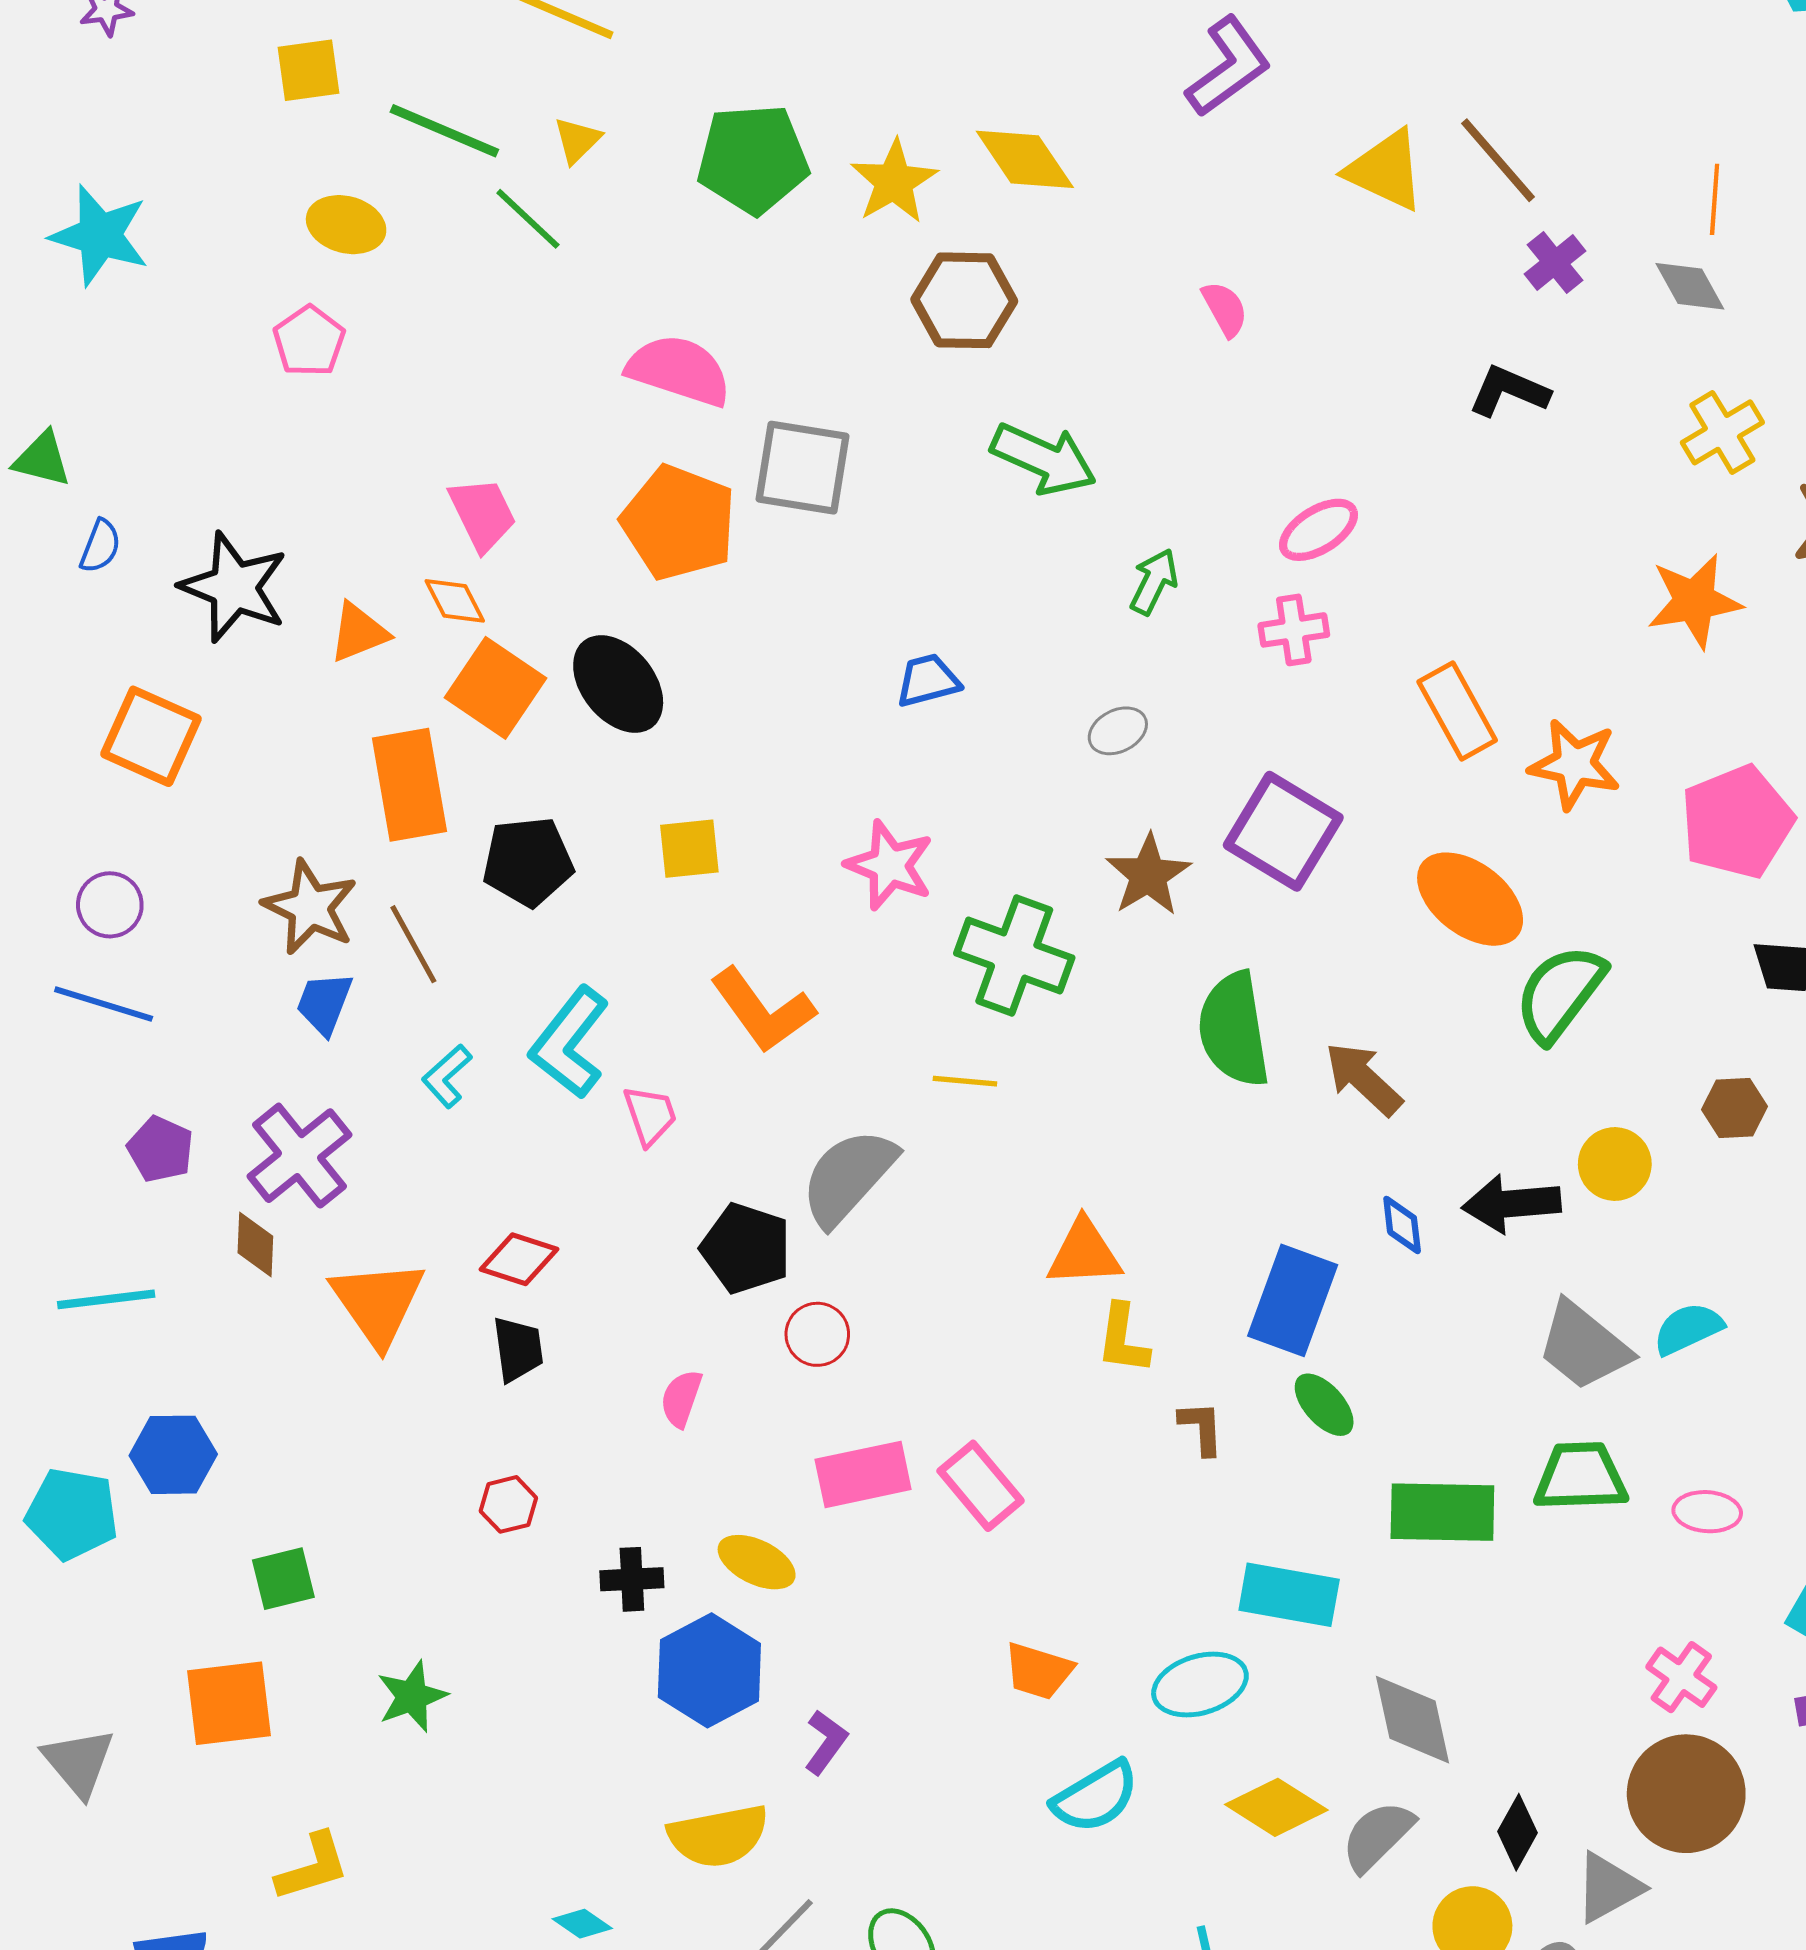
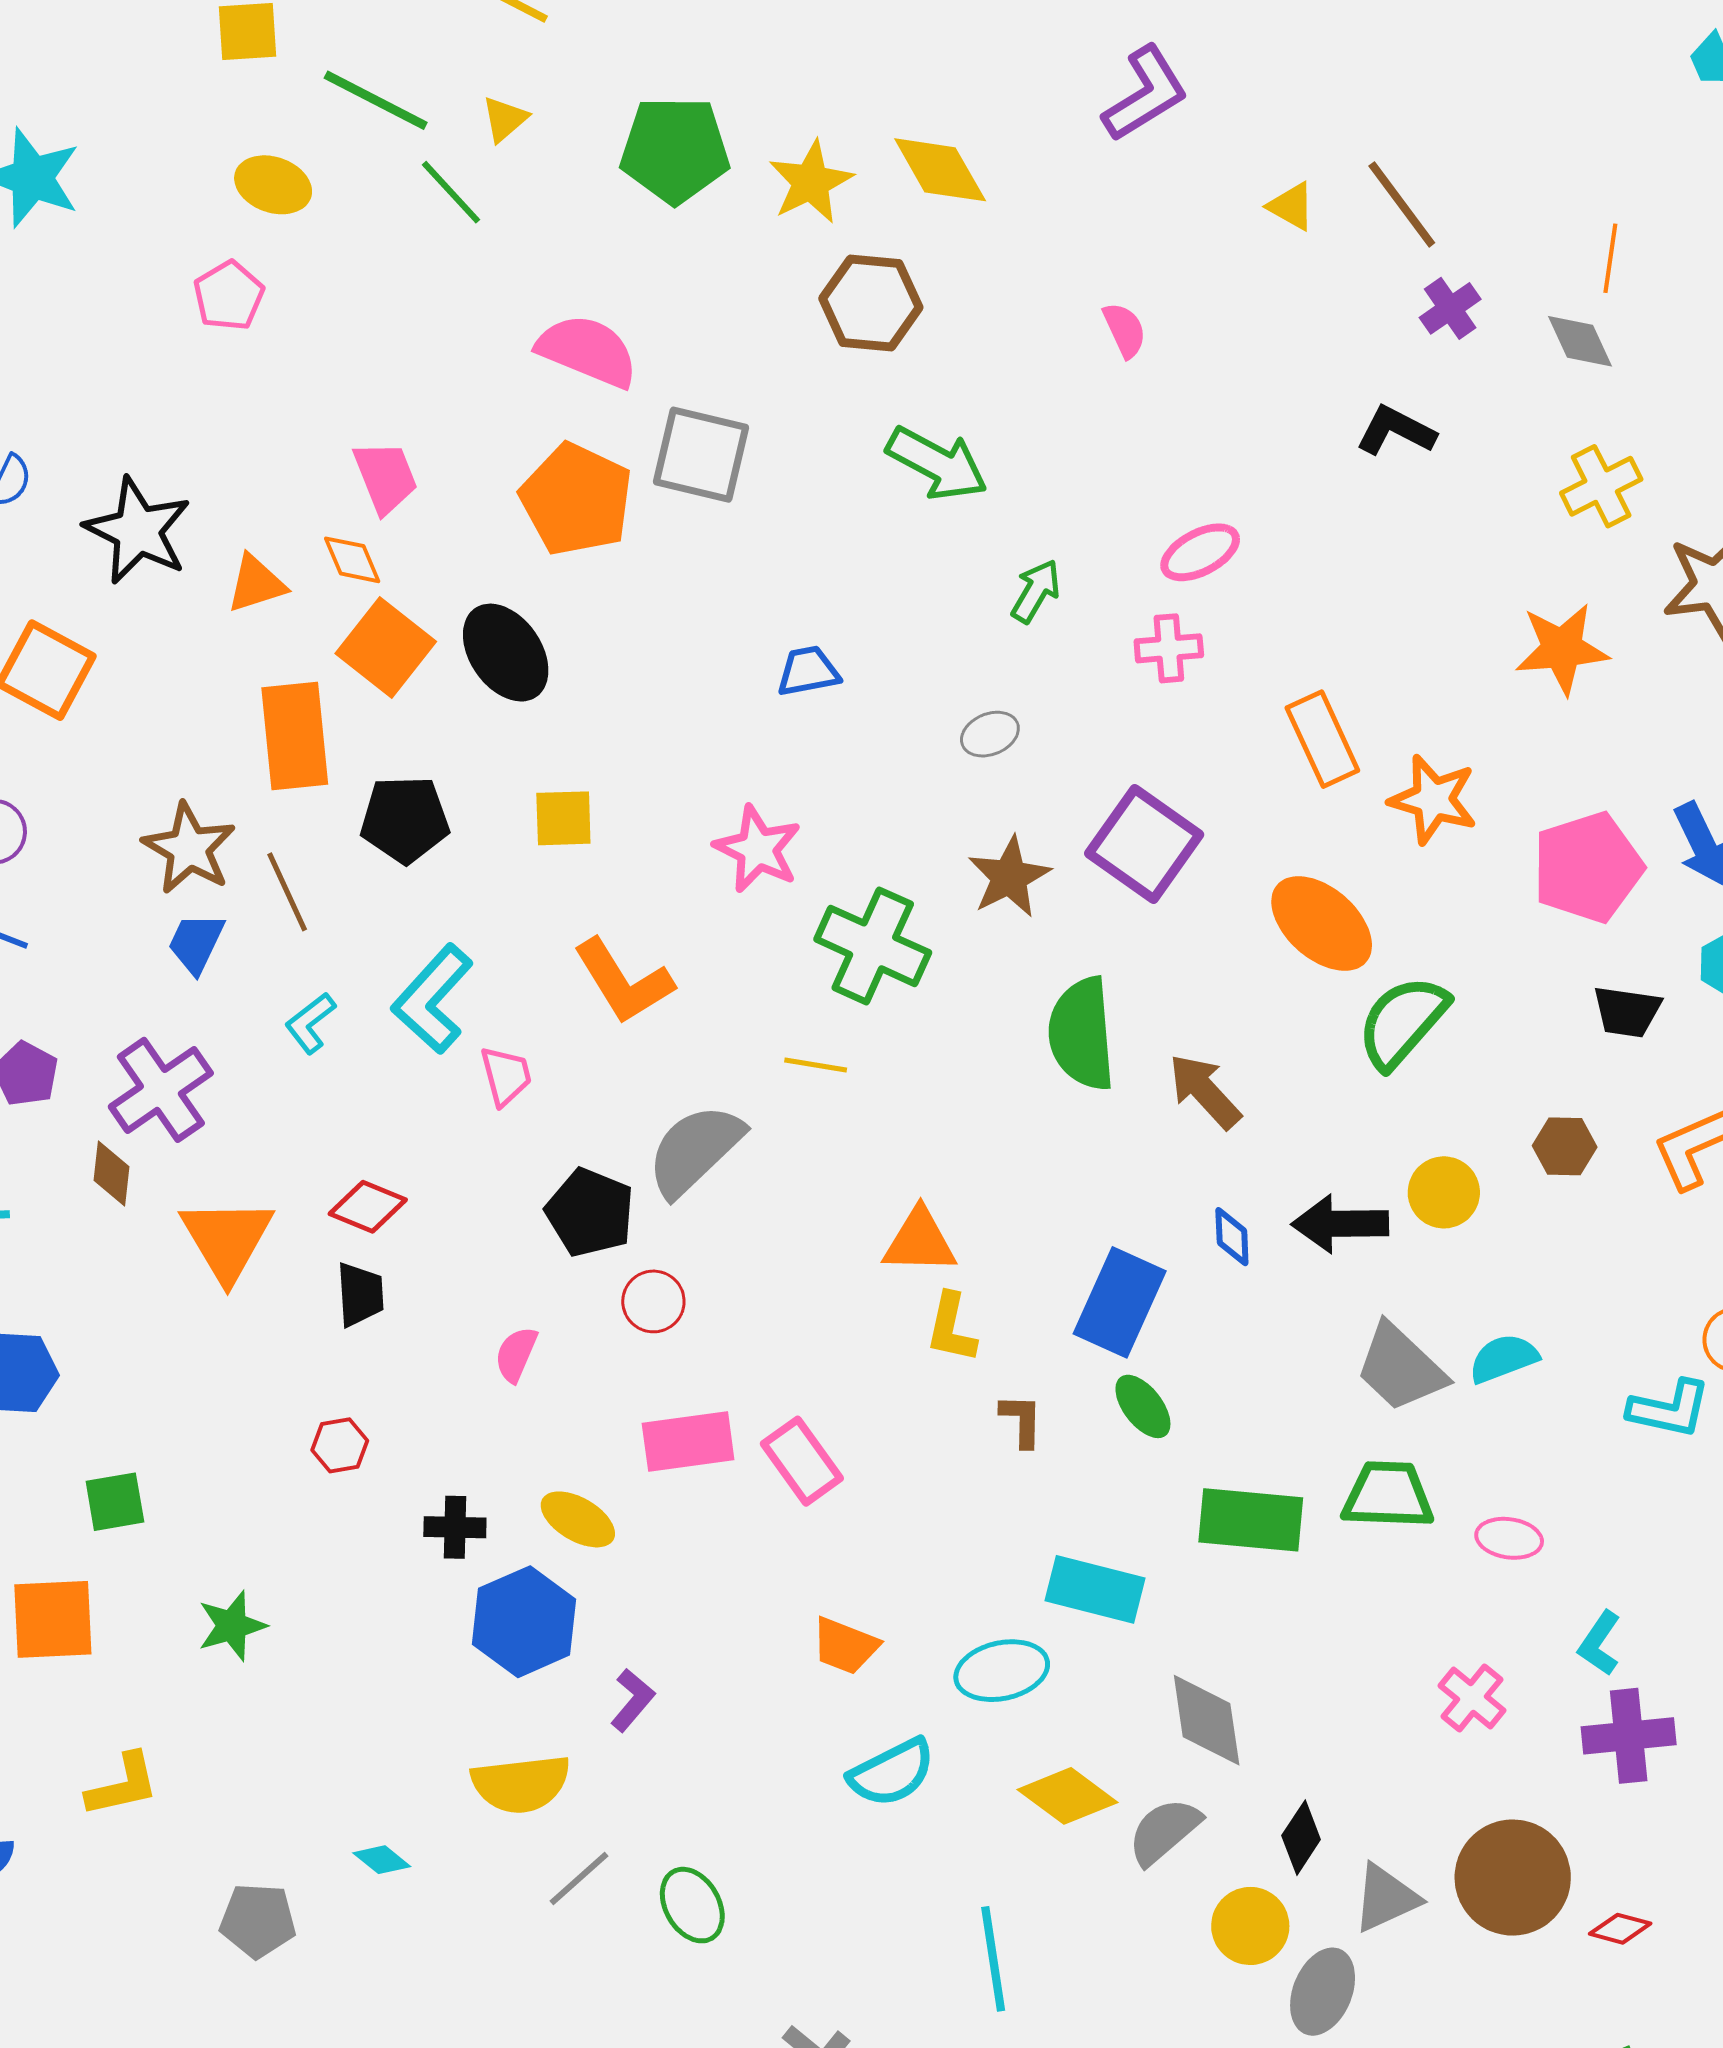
yellow triangle: (1386, 170) -> (1291, 206), size x0.6
brown circle: (1686, 1794) -> (1513, 1878), moved

